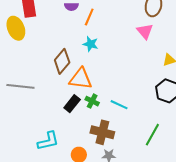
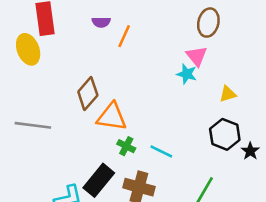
cyan star: (91, 44) -> (187, 74), moved
black rectangle: (72, 104) -> (99, 180), moved, size x1.4

